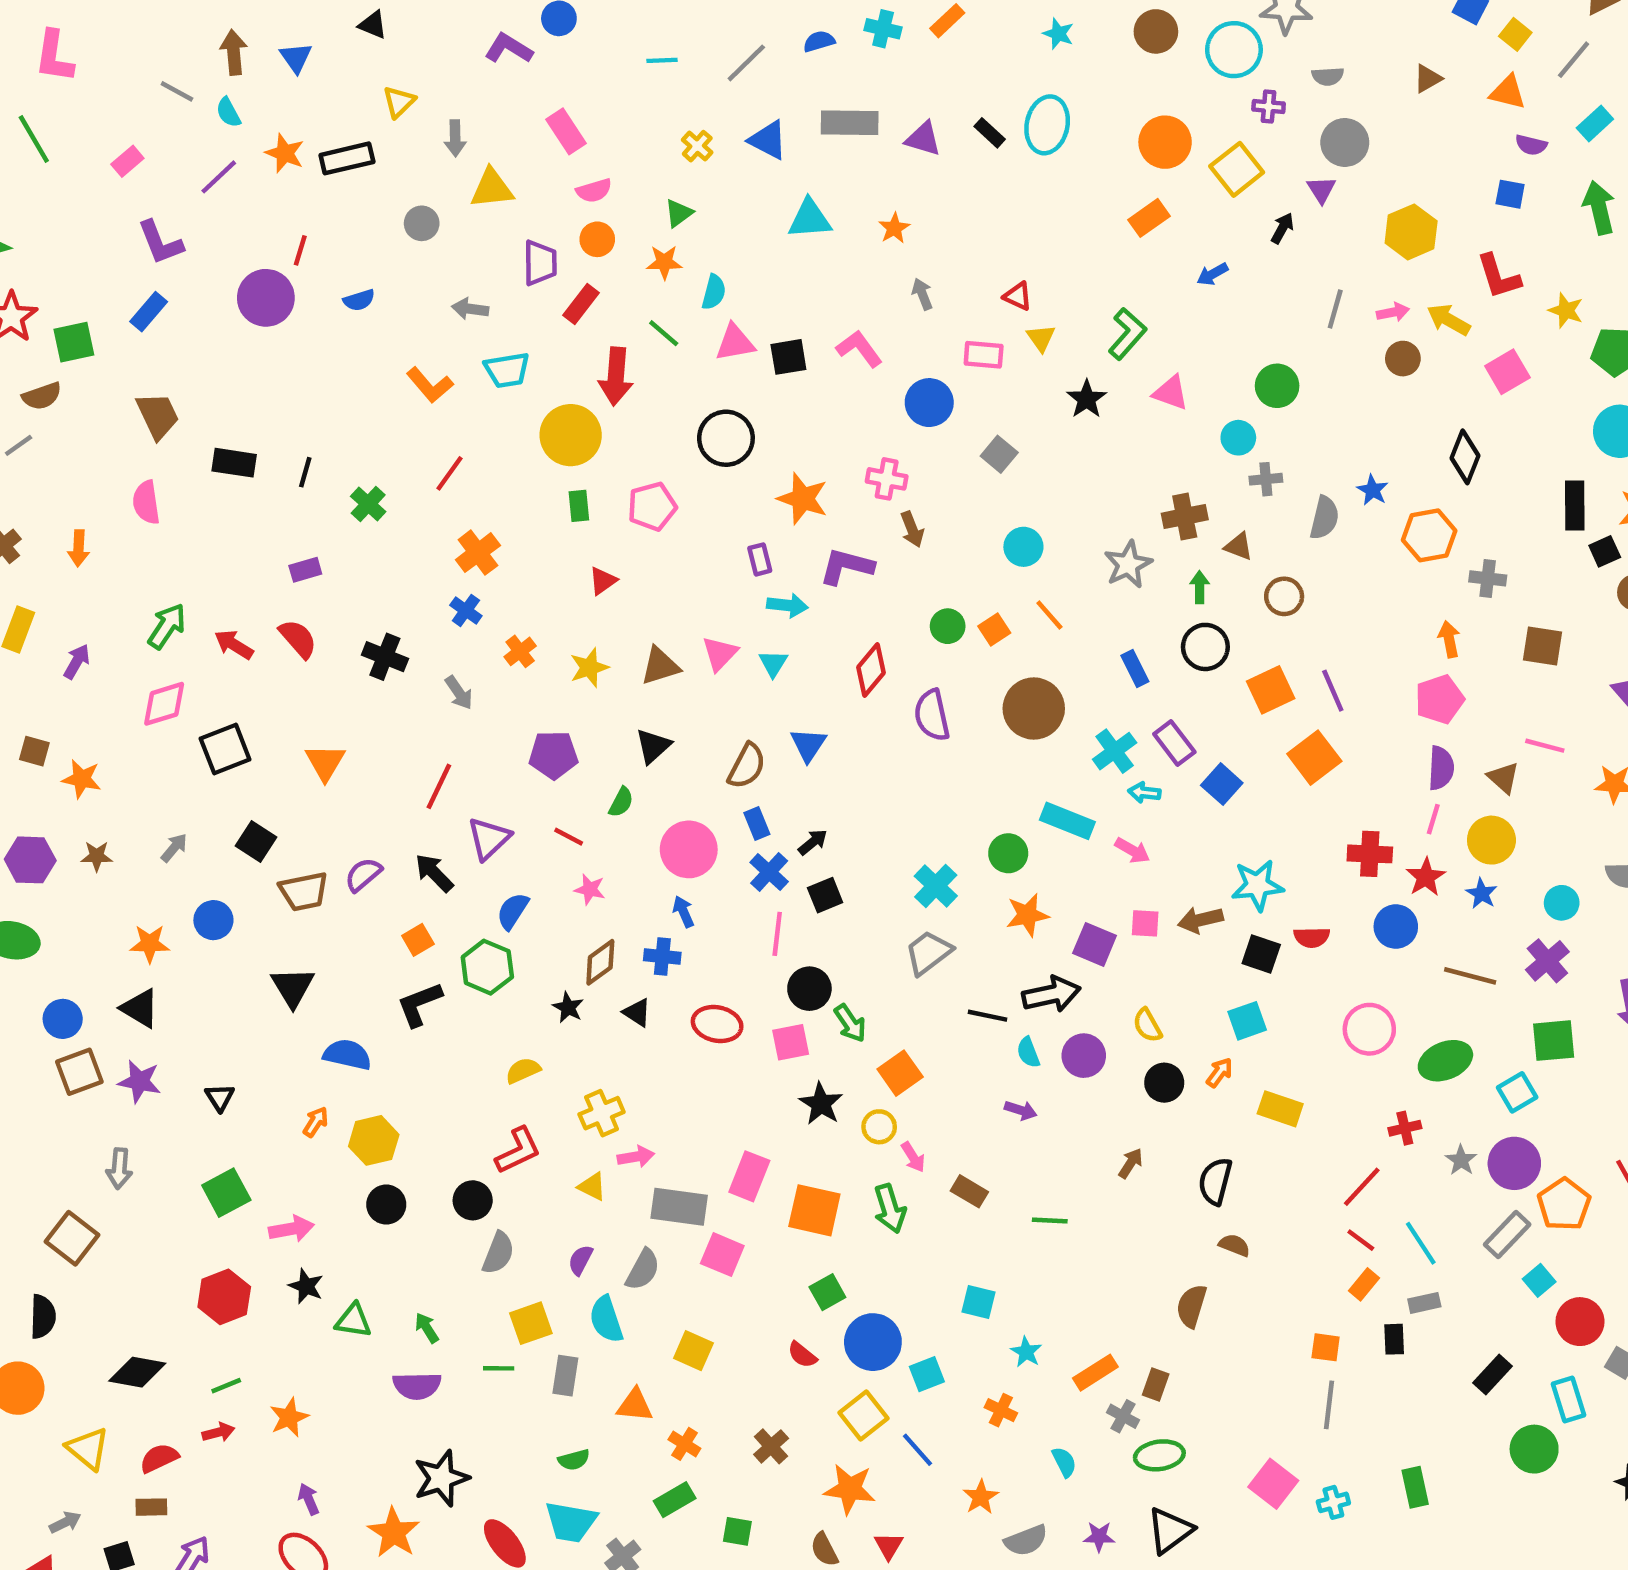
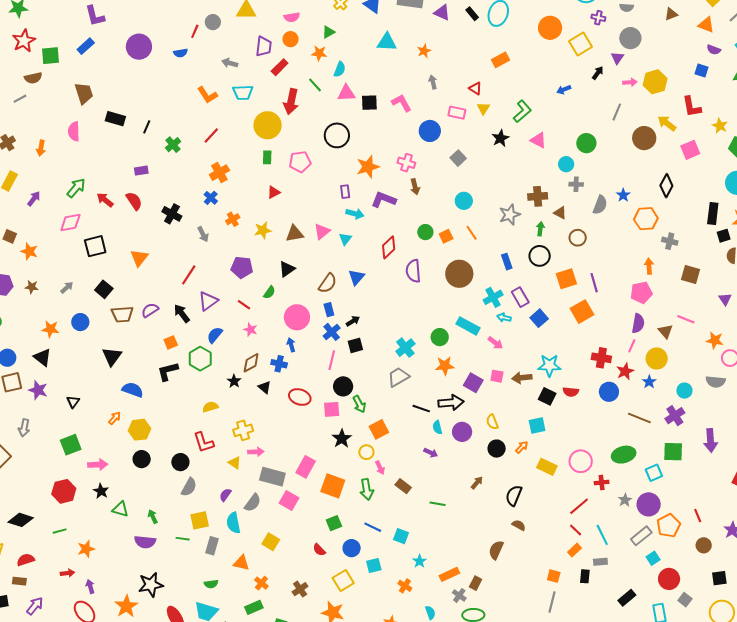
orange rectangle: (1149, 218) -> (500, 60), moved
red line: (300, 250) -> (195, 31), moved
pink arrow: (1393, 312) -> (630, 82), moved
brown circle: (1403, 359) -> (644, 138), size x1.5
orange star: (803, 499) -> (368, 167), turned 30
pink circle: (1369, 1029) -> (581, 461), moved
red L-shape: (518, 1151) -> (204, 442), turned 90
blue circle: (873, 1342) -> (352, 548), size x0.7
red arrow: (218, 1432) -> (67, 573), moved
blue line: (917, 1450) -> (373, 527), moved, turned -30

